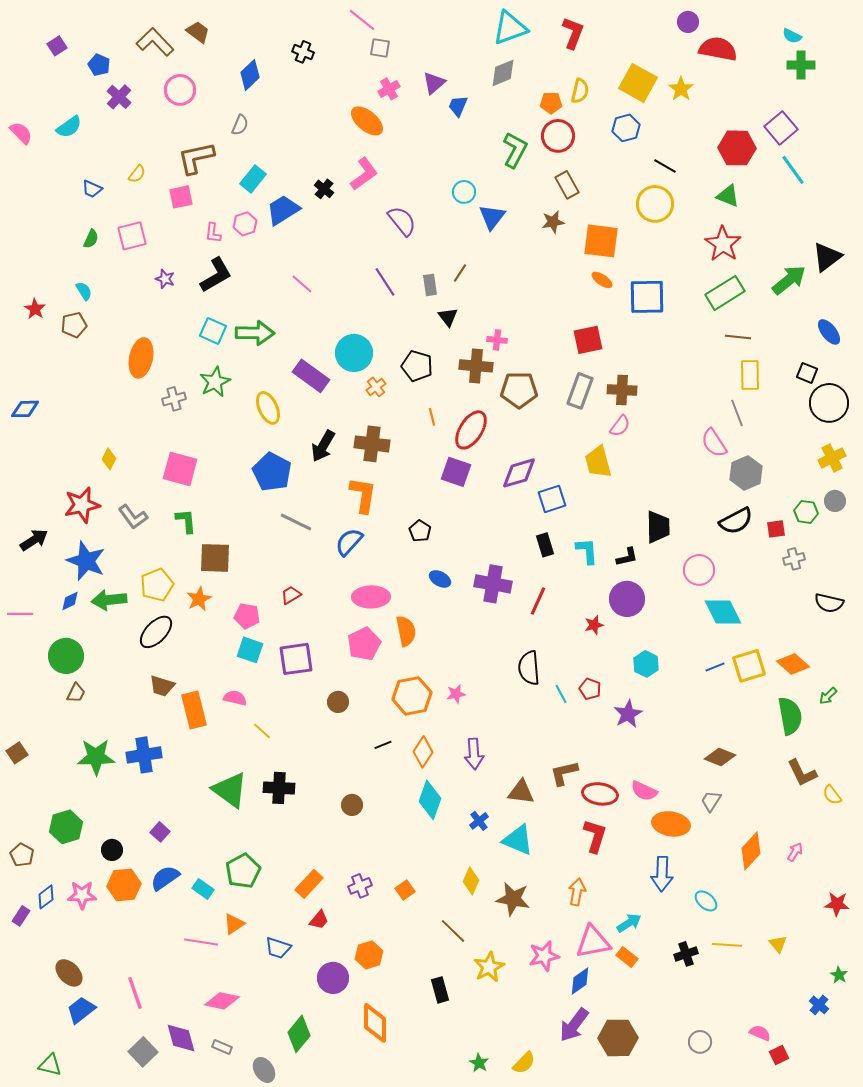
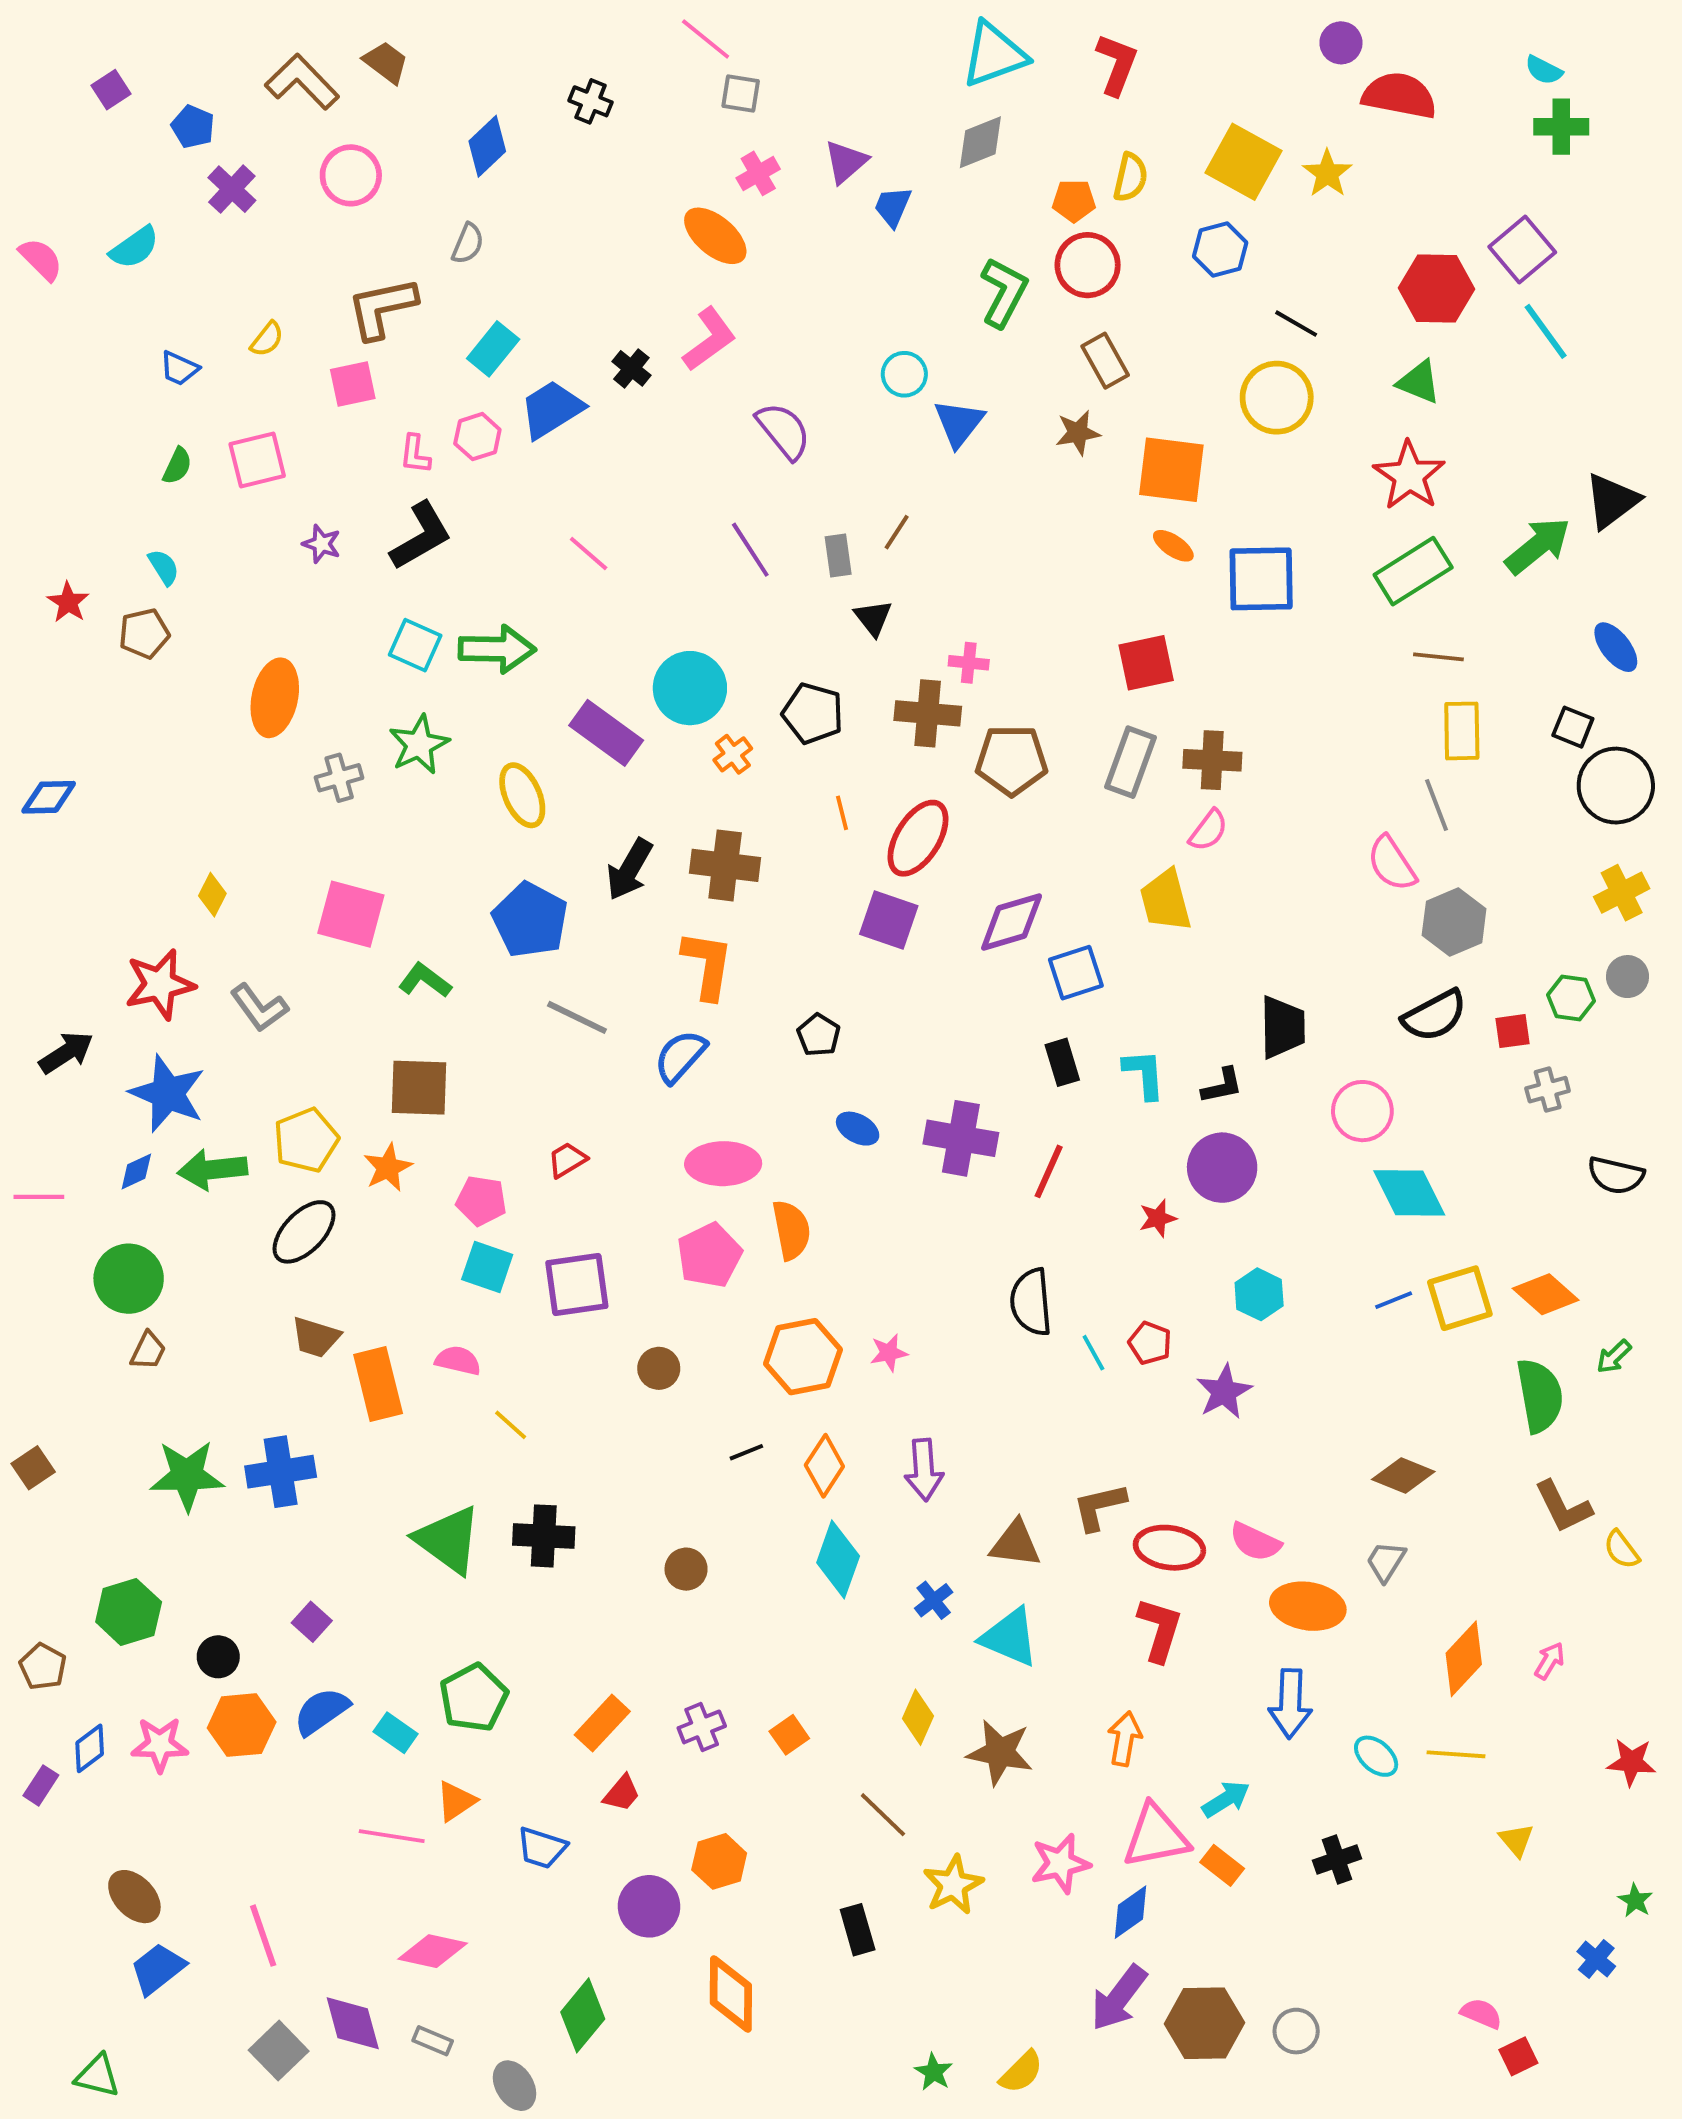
green L-shape: (186, 521) -> (425, 980), moved, turned -48
yellow line: (727, 945) -> (1456, 1754), moved
gray circle: (700, 1042) -> (1296, 2031), moved

